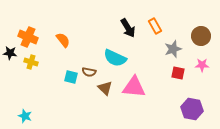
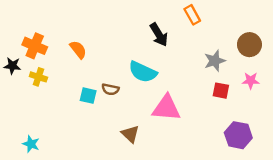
orange rectangle: (155, 26) -> (192, 15), moved
brown triangle: (105, 88) -> (130, 134), moved

